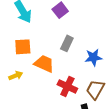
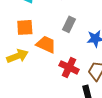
yellow arrow: (16, 76) -> (17, 56), size x1.5

